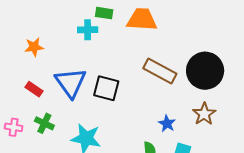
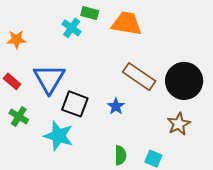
cyan cross: (88, 30) -> (72, 28), turned 30
black square: (106, 88) -> (75, 104), moved
blue star: (167, 124) -> (116, 106), moved

